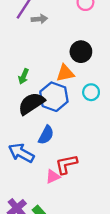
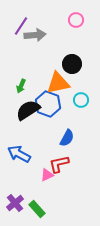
gray arrow: (39, 19) -> (35, 35), size x1.5
orange triangle: (65, 73) -> (58, 83), size x1.4
blue semicircle: (46, 135) -> (67, 138), moved

